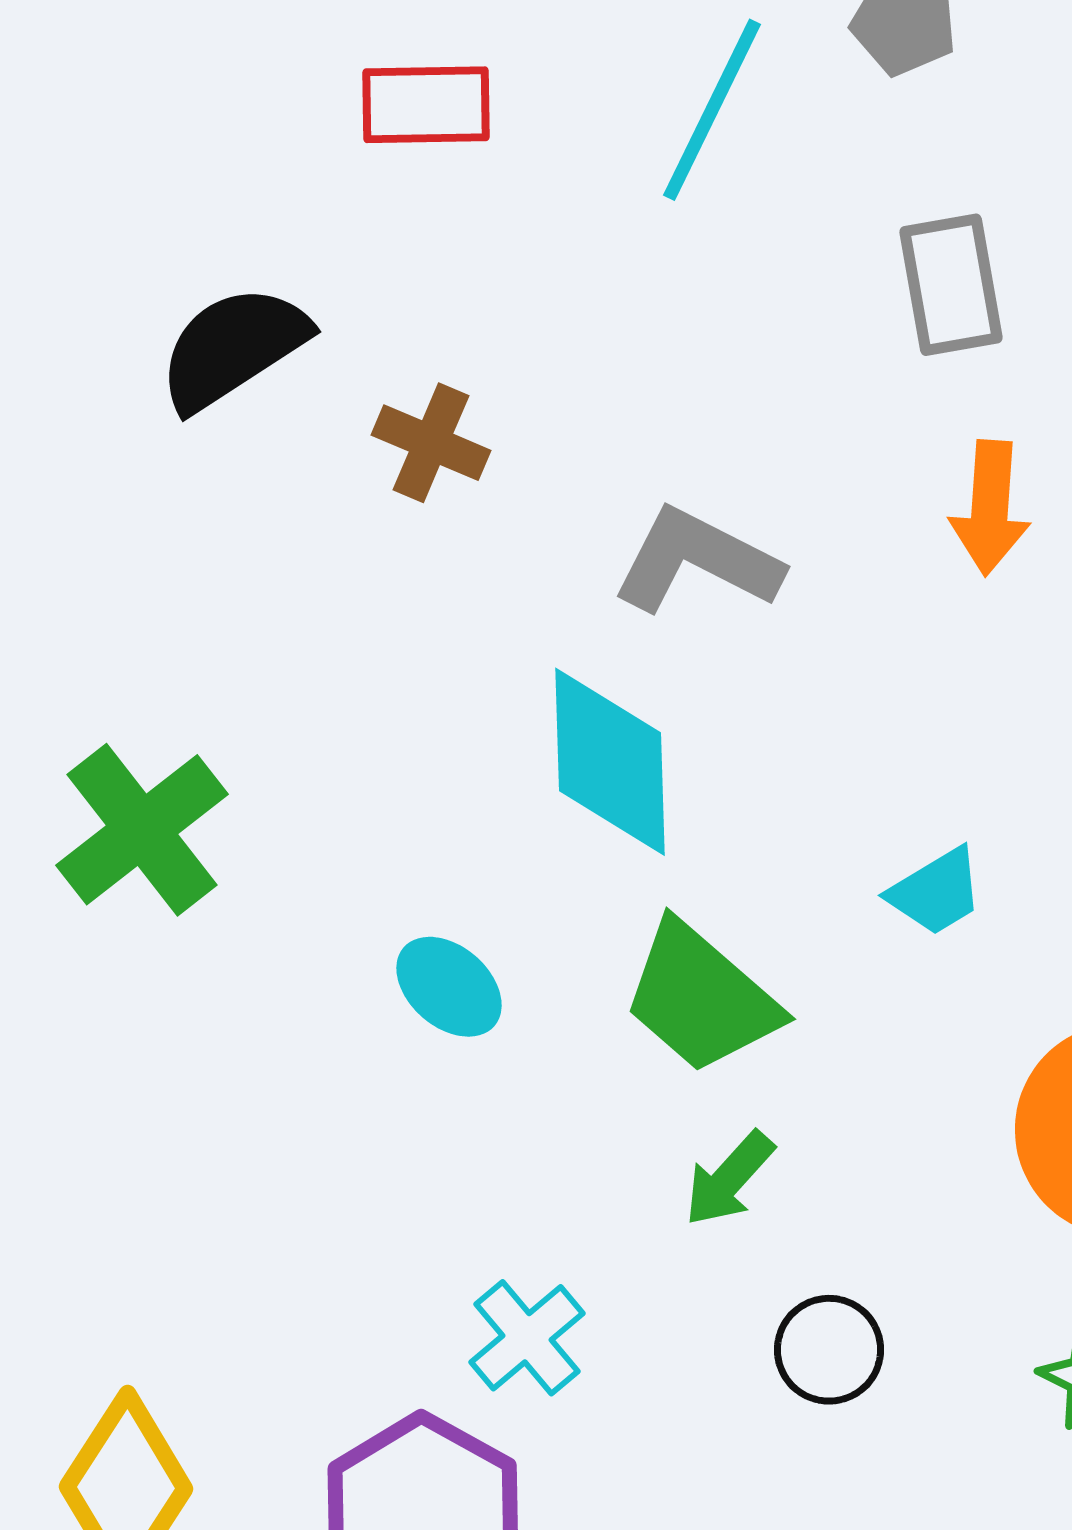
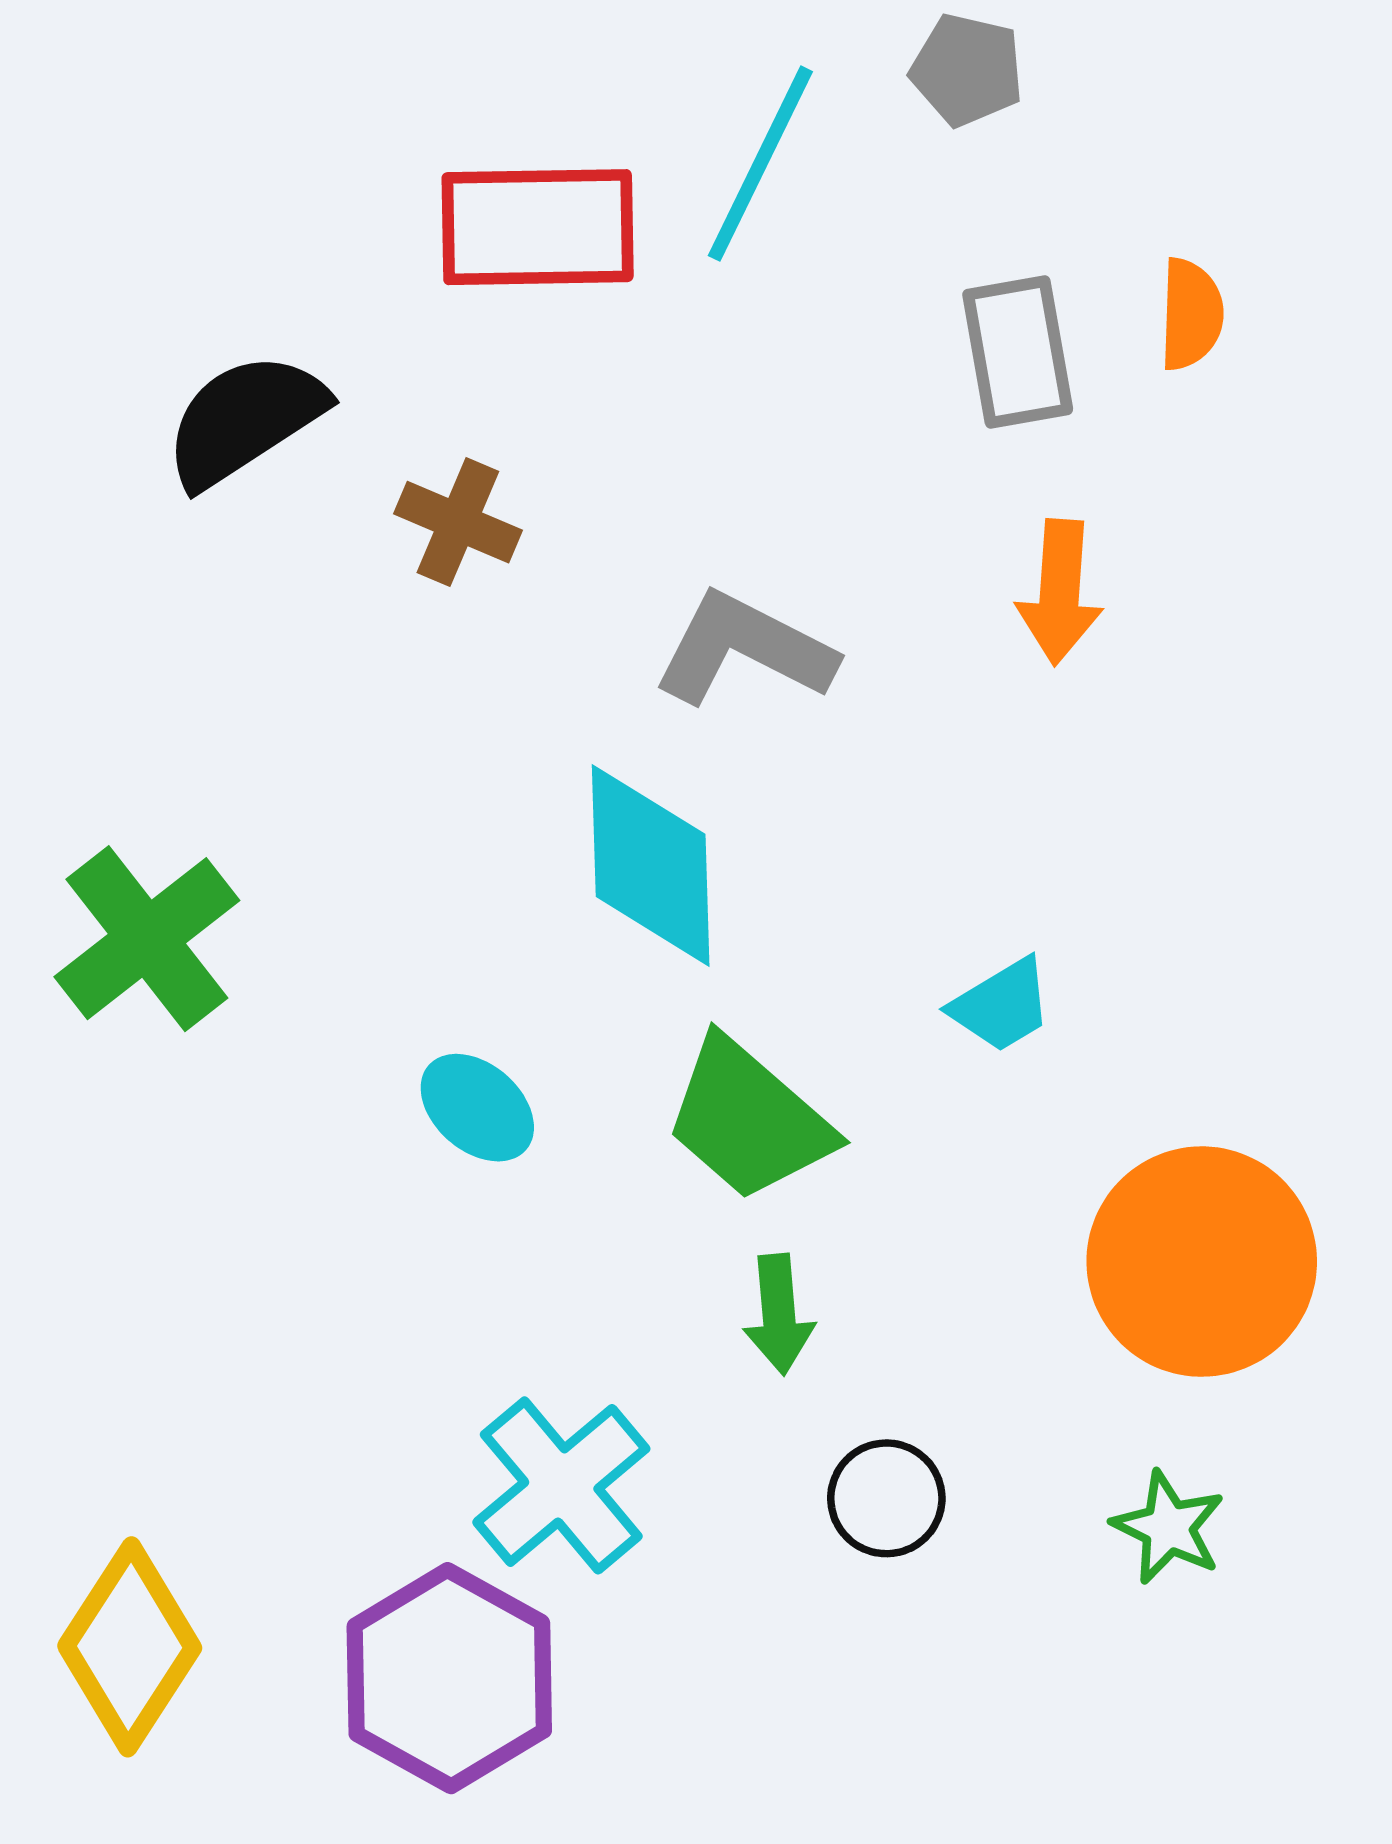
red rectangle: (426, 105) -> (538, 227), moved, size x1.4
green arrow: (729, 1179) -> (779, 1314), turned -47
cyan cross: (527, 1338) -> (561, 1485), size x1.4

